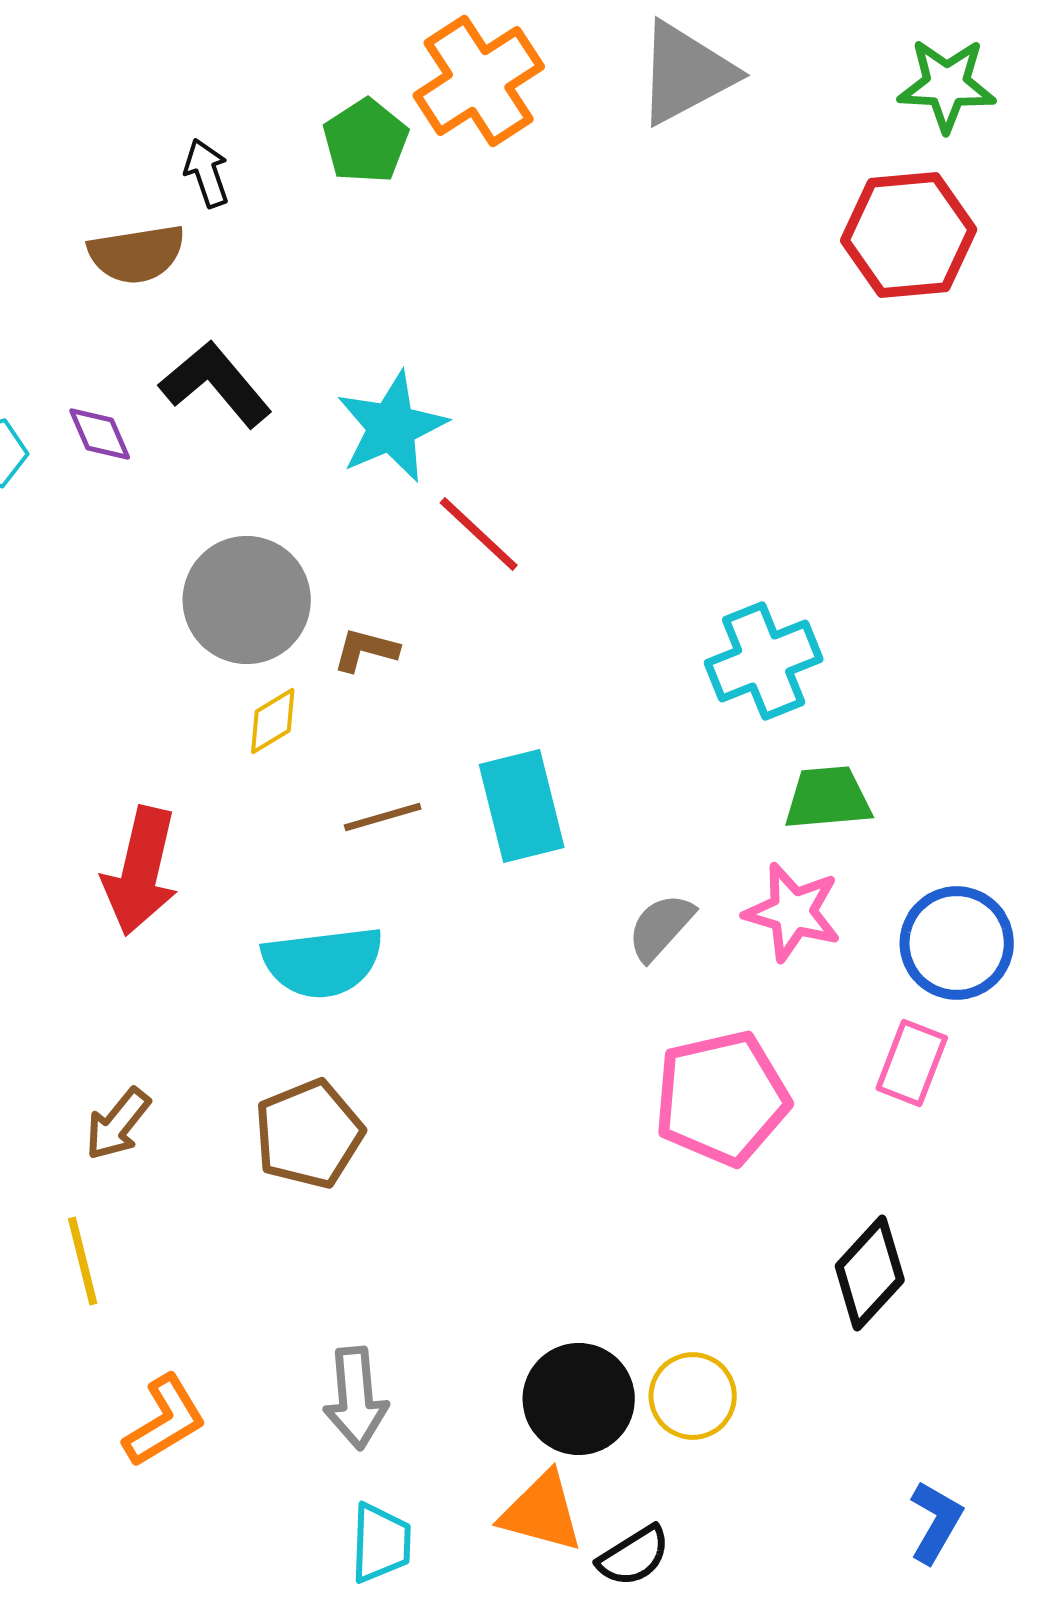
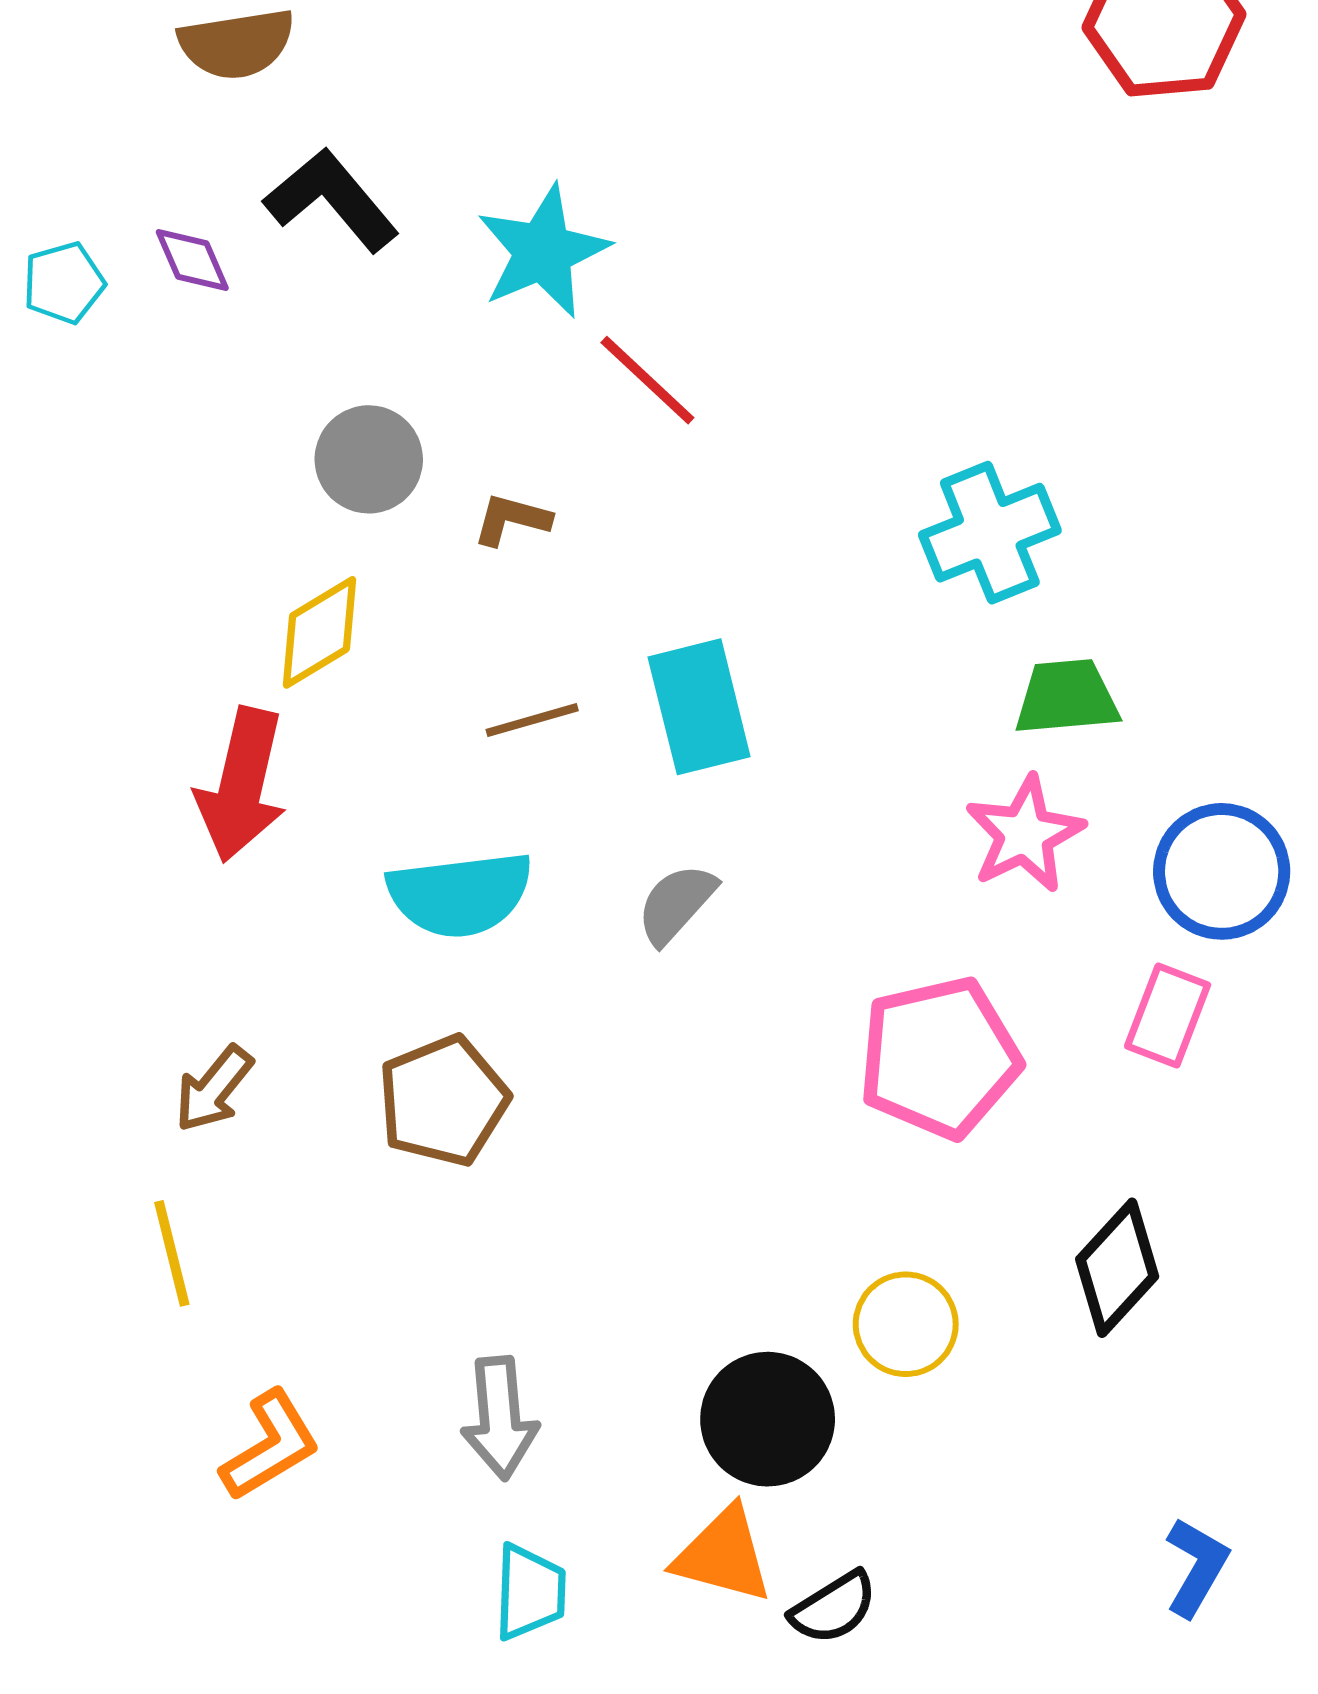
gray circle: (247, 600) -> (369, 459), size x0.7
yellow diamond: (273, 721) -> (320, 632), moved, size x1.4
pink star: (793, 912) -> (1025, 834), turned 30
gray semicircle: (661, 927) -> (676, 904), moved
yellow circle: (693, 1396) -> (906, 1324), moved

